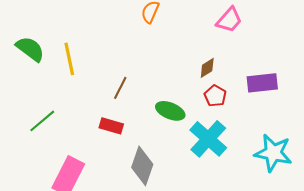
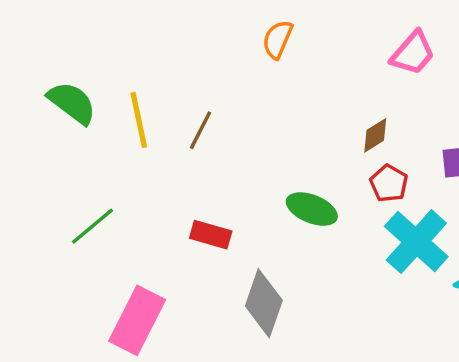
brown line: (120, 88) -> (200, 130), moved
cyan cross: (208, 139) -> (416, 242), moved

